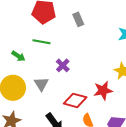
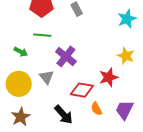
purple cross: (63, 65) -> (66, 57), size x1.5

